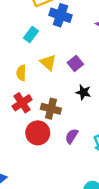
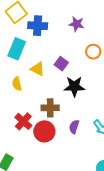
cyan rectangle: (31, 34) -> (17, 49), size x1.5
black star: (83, 92) -> (74, 87), size x1.5
red cross: (22, 103) -> (23, 121), moved

